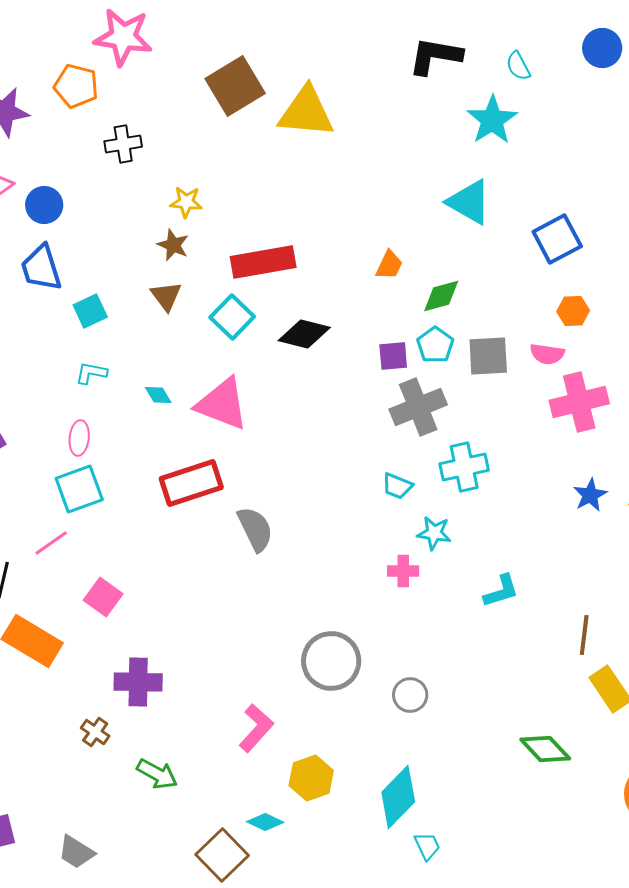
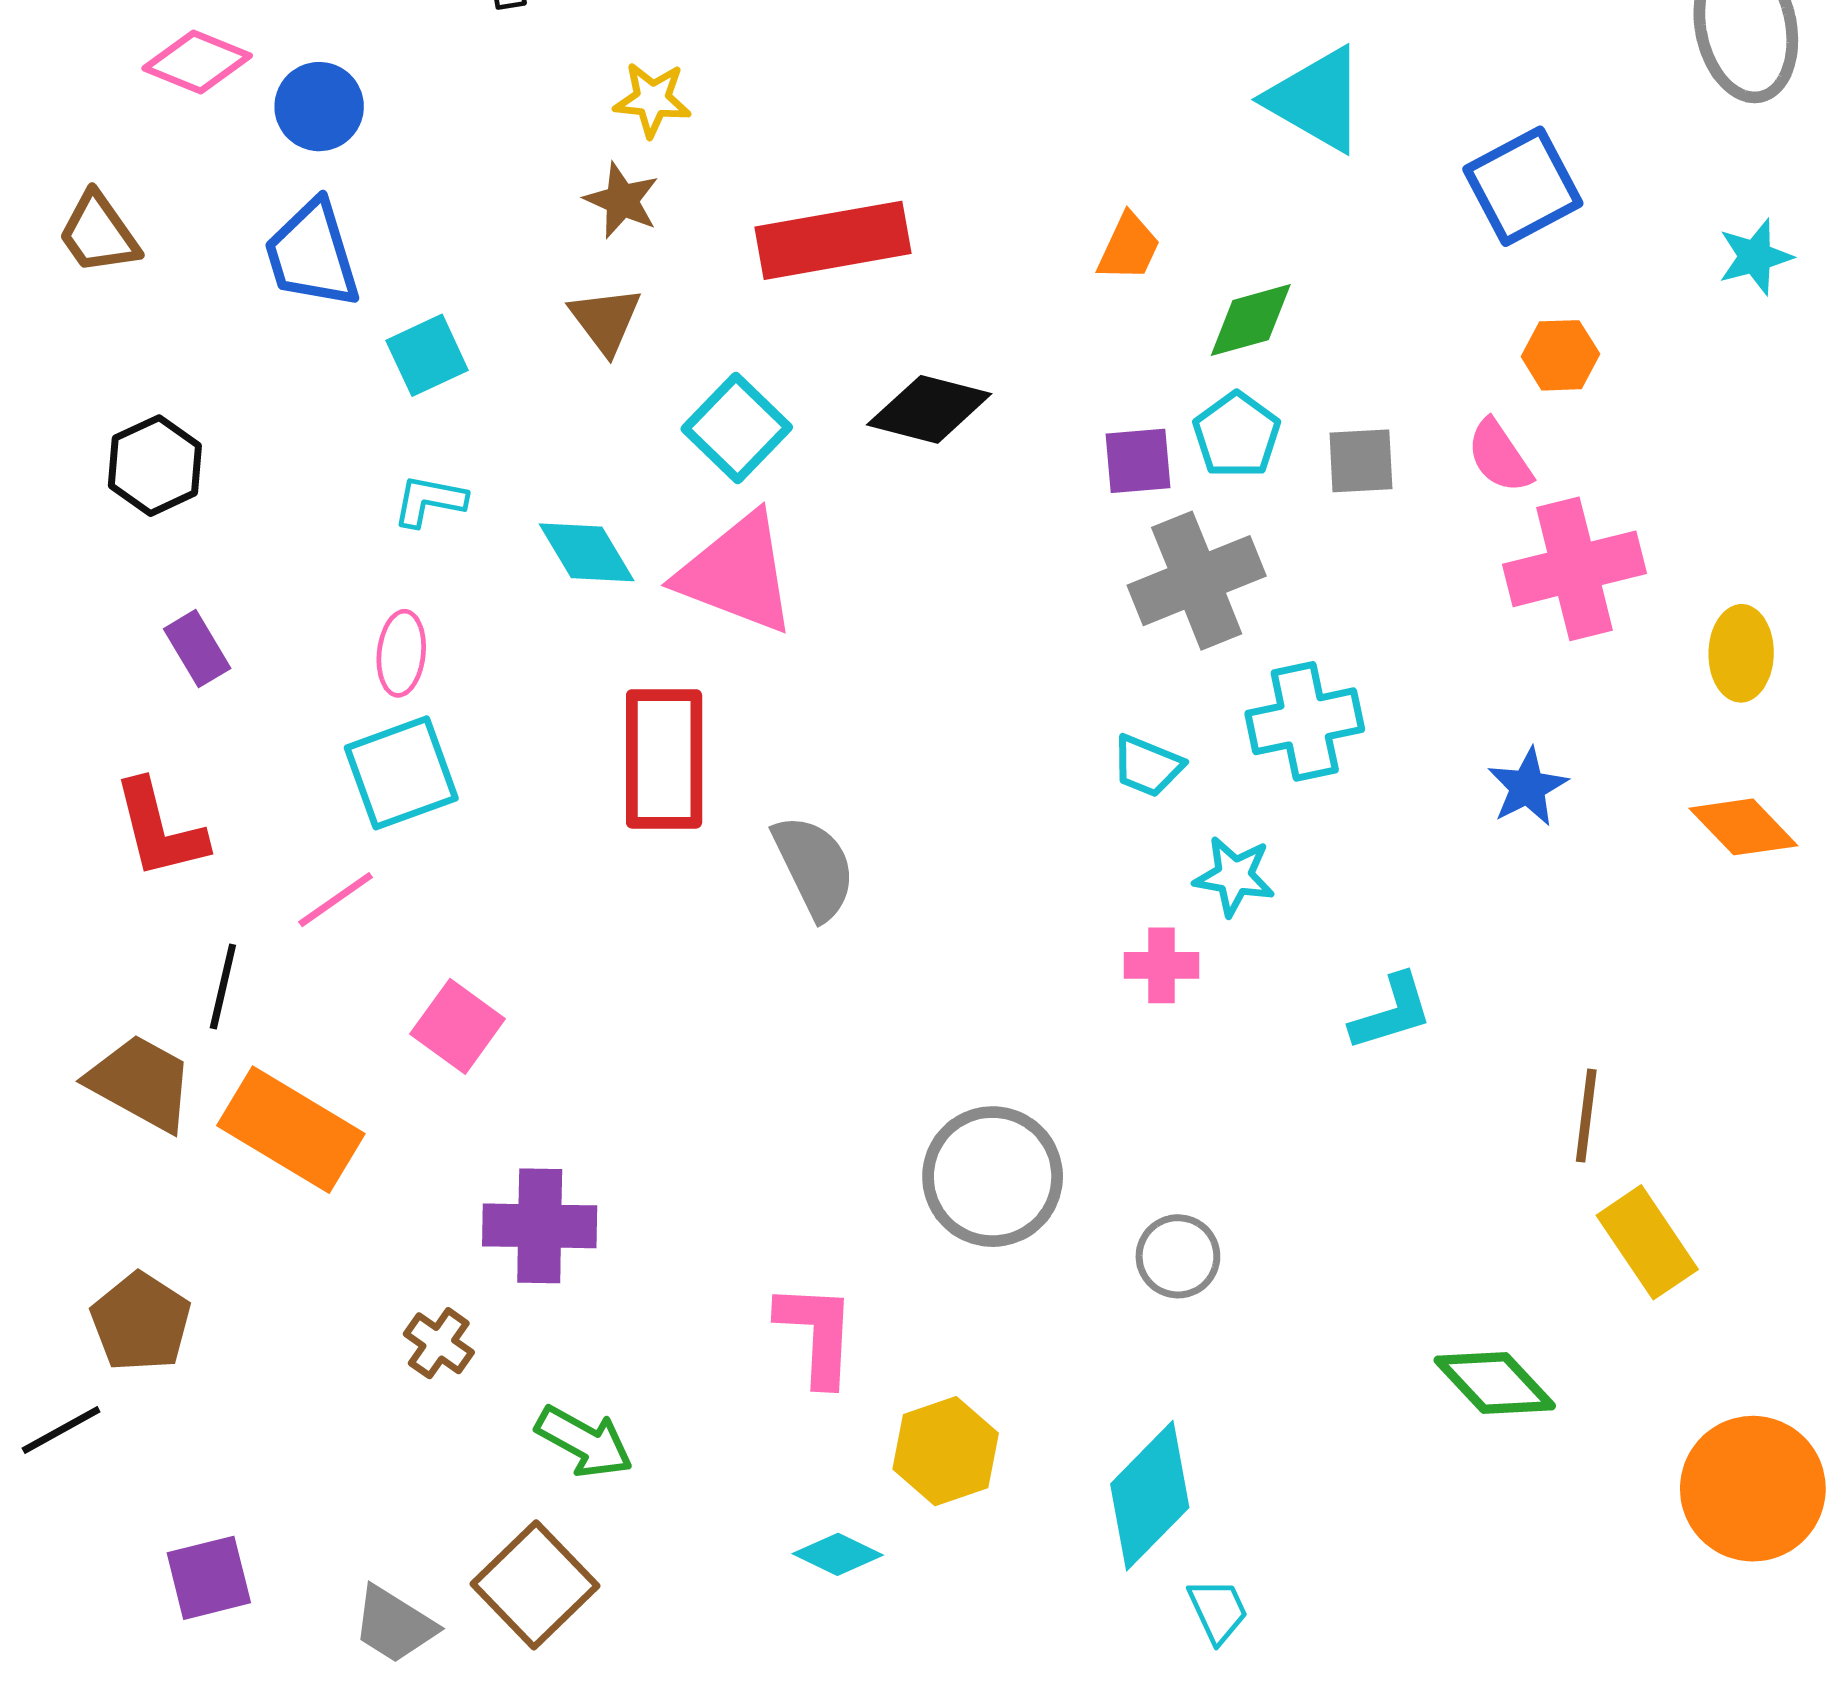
cyan square: (232, 317) -> (737, 428), moved
pink semicircle: (547, 354) -> (1499, 456), turned 48
gray square: (488, 356) -> (1361, 461), size x0.7
cyan diamond: (158, 395) -> (587, 552), size x1.5
red rectangle: (191, 483) -> (664, 759), turned -72
blue star: (590, 495) -> (1528, 787), moved
pink L-shape: (256, 728) -> (817, 1334), turned -39
brown square: (222, 855) -> (535, 1585), moved

